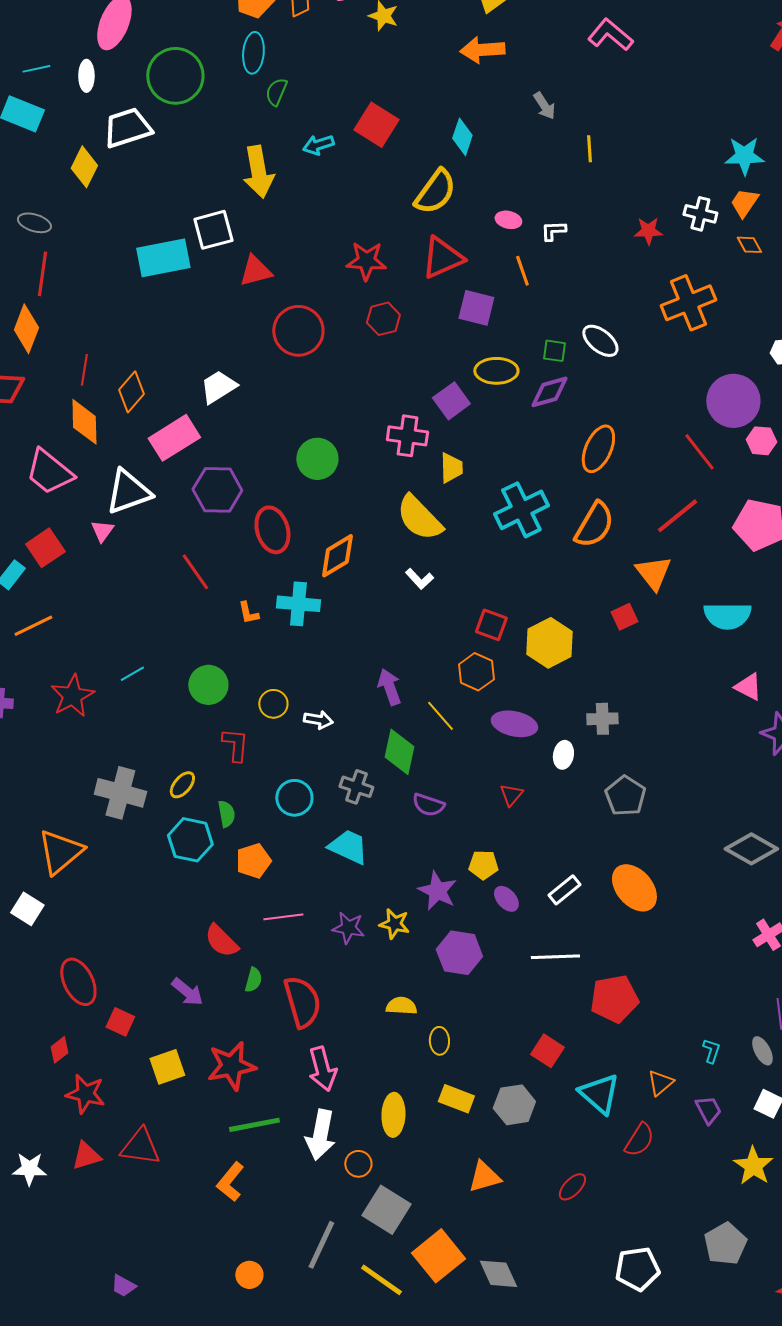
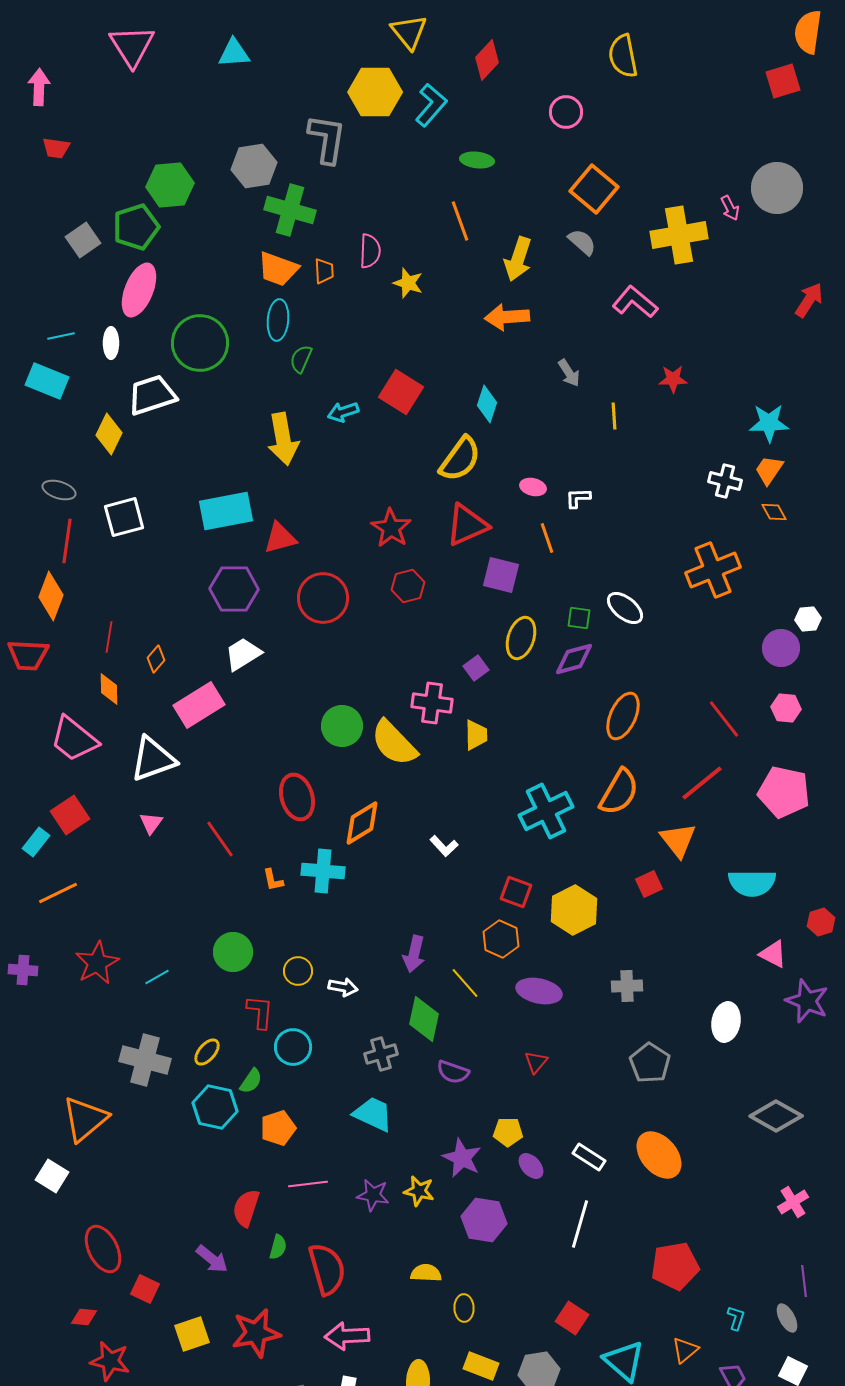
white square: (213, 230) -> (124, 517), moved
red star: (648, 231) -> (673, 379), moved
cyan rectangle: (163, 258) -> (226, 511), moved
red star: (366, 261) -> (391, 528), turned 30
yellow ellipse: (496, 371) -> (521, 638), turned -72
orange diamond: (131, 392) -> (156, 659), size x0.7
purple square: (451, 401) -> (476, 668), size x0.7
purple circle: (733, 401) -> (781, 648), moved, size x0.7
orange diamond: (84, 422) -> (109, 689), size x0.7
purple hexagon: (217, 490) -> (234, 589), moved
cyan cross: (521, 510) -> (546, 811), moved
yellow semicircle: (419, 518) -> (394, 743), moved
pink triangle: (102, 531) -> (151, 823), moved
cyan line: (132, 674) -> (157, 977), moved
purple arrow: (389, 687) -> (414, 954), turned -147
white ellipse: (563, 755) -> (726, 1022), moved, size x1.4
gray cross: (356, 787) -> (381, 1054), turned -36
cyan circle: (294, 798) -> (293, 1047), moved
green semicircle: (226, 814) -> (251, 1081), turned 44
white rectangle: (564, 890) -> (589, 1157), turned 72
red semicircle: (221, 941) -> (246, 1208), turned 63
white line: (555, 957) -> (580, 1224), turned -72
red pentagon: (614, 999) -> (675, 1266), moved
red diamond: (59, 1050) -> (84, 1317), turned 44
pink arrow: (322, 1069) -> (347, 1336), turned 102

